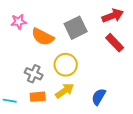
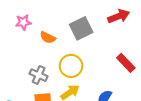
orange semicircle: (43, 37) -> (48, 38), size x0.7
red rectangle: (115, 43) -> (126, 63), moved

